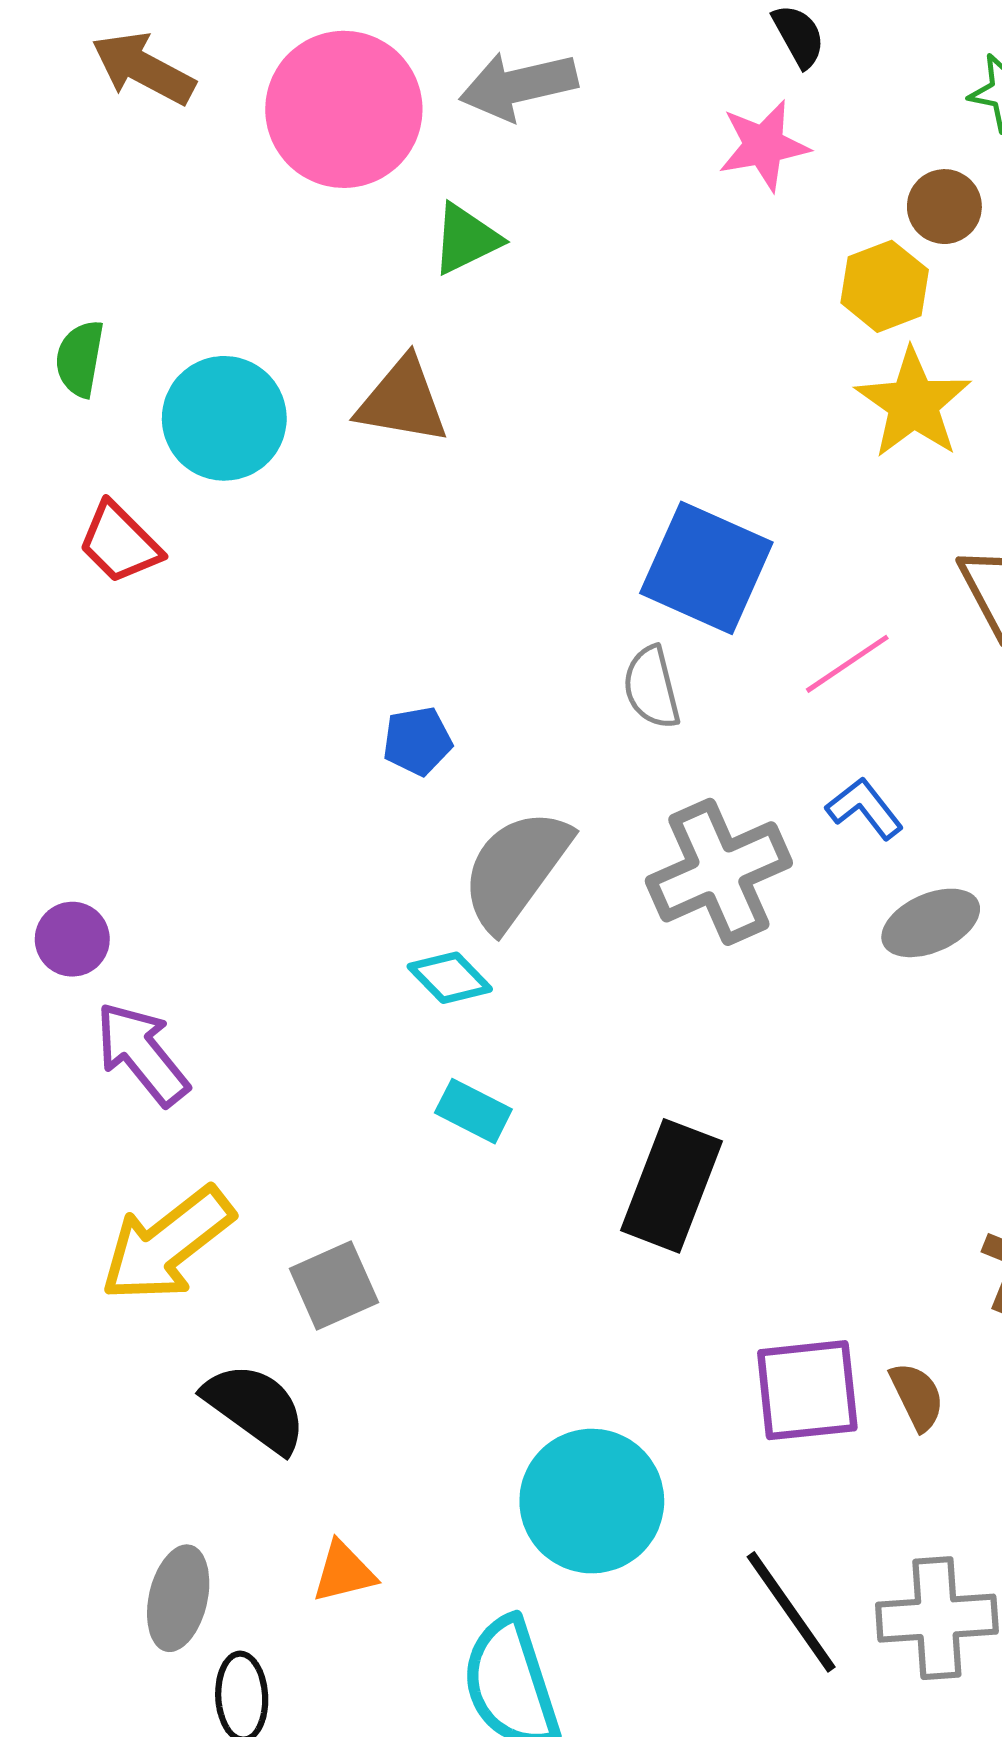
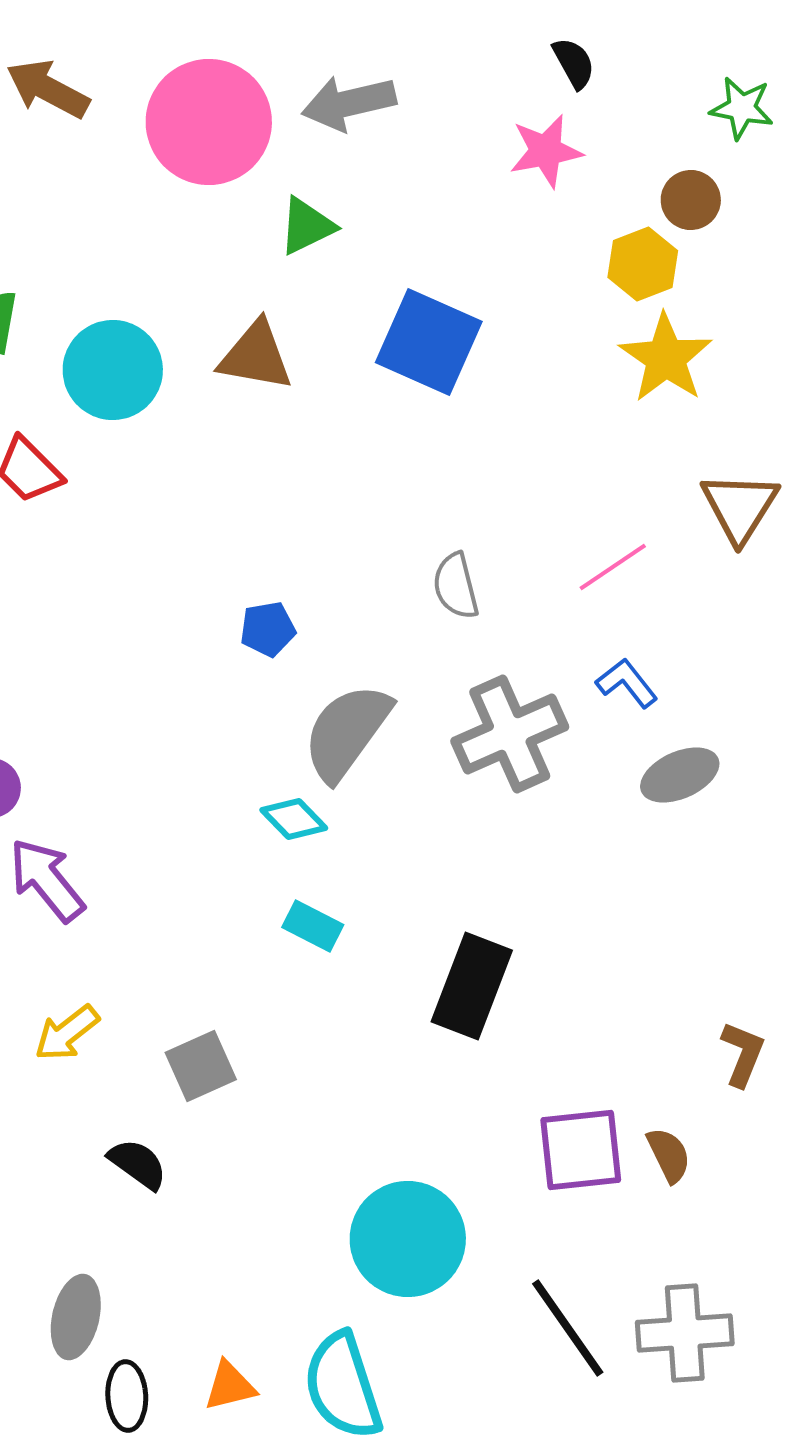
blue square: (706, 568) -> (429, 342), moved
yellow arrow: (167, 1244) -> (67, 1033), size x0.6
black semicircle: (255, 1408) -> (138, 1164), size x0.7
orange triangle: (344, 1572) -> (230, 1386), moved

